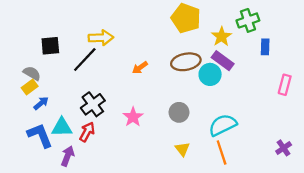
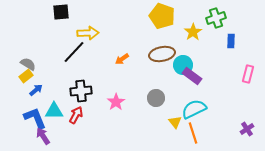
black square: (50, 46) -> (61, 12), moved
purple rectangle: (223, 61) -> (192, 76), moved
black cross: (93, 104) -> (81, 91), turned 30
yellow triangle: (182, 149) -> (175, 122), moved
purple arrow: (68, 156) -> (43, 136), moved, turned -54

